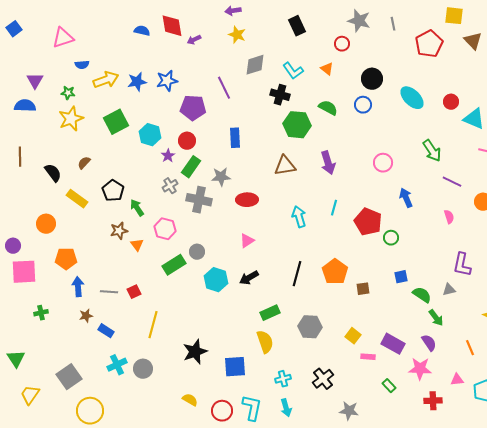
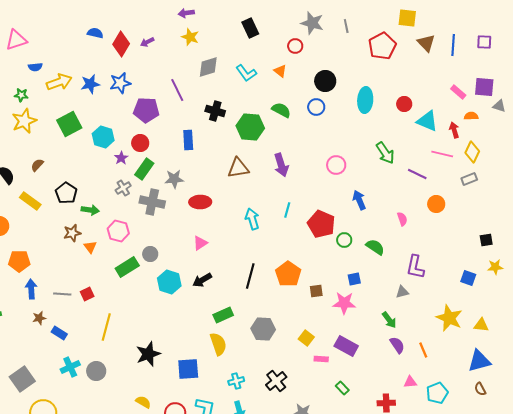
red diamond: (172, 26) -> (121, 44), moved, turned 40
black cross: (280, 95) -> (215, 111), moved
cyan ellipse: (412, 98) -> (365, 100), turned 50
purple line: (452, 182) -> (417, 174), moved
green arrow: (137, 208) -> (90, 210), turned 132
green semicircle: (422, 295) -> (375, 247), moved
purple semicircle: (429, 343) -> (397, 345), moved
pink star: (420, 369) -> (344, 303), moved

